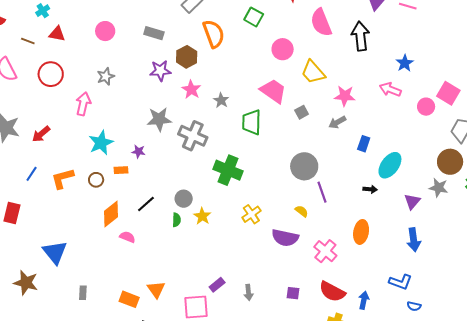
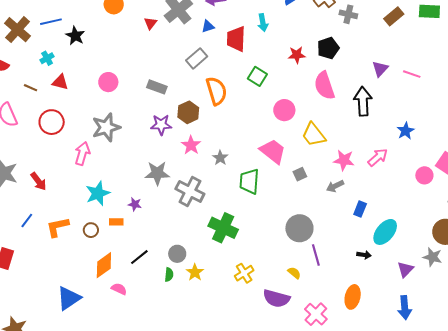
gray star: (106, 76) -> (106, 127), size x1.6
pink arrow: (390, 89) -> (378, 157), moved, turned 115
red arrow: (41, 134) -> (39, 181), turned -90
blue triangle: (55, 252) -> (69, 298), moved, turned 32

